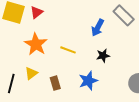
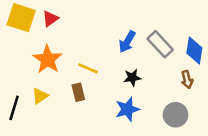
gray rectangle: (124, 15) -> (160, 44), moved
blue star: (88, 81) -> (127, 109), moved
brown rectangle: (55, 83) -> (78, 92), moved

